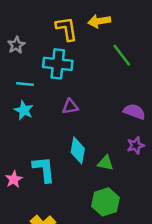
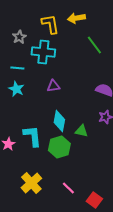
gray star: (16, 45) -> (19, 37), moved
green hexagon: (105, 202) -> (59, 147), moved

